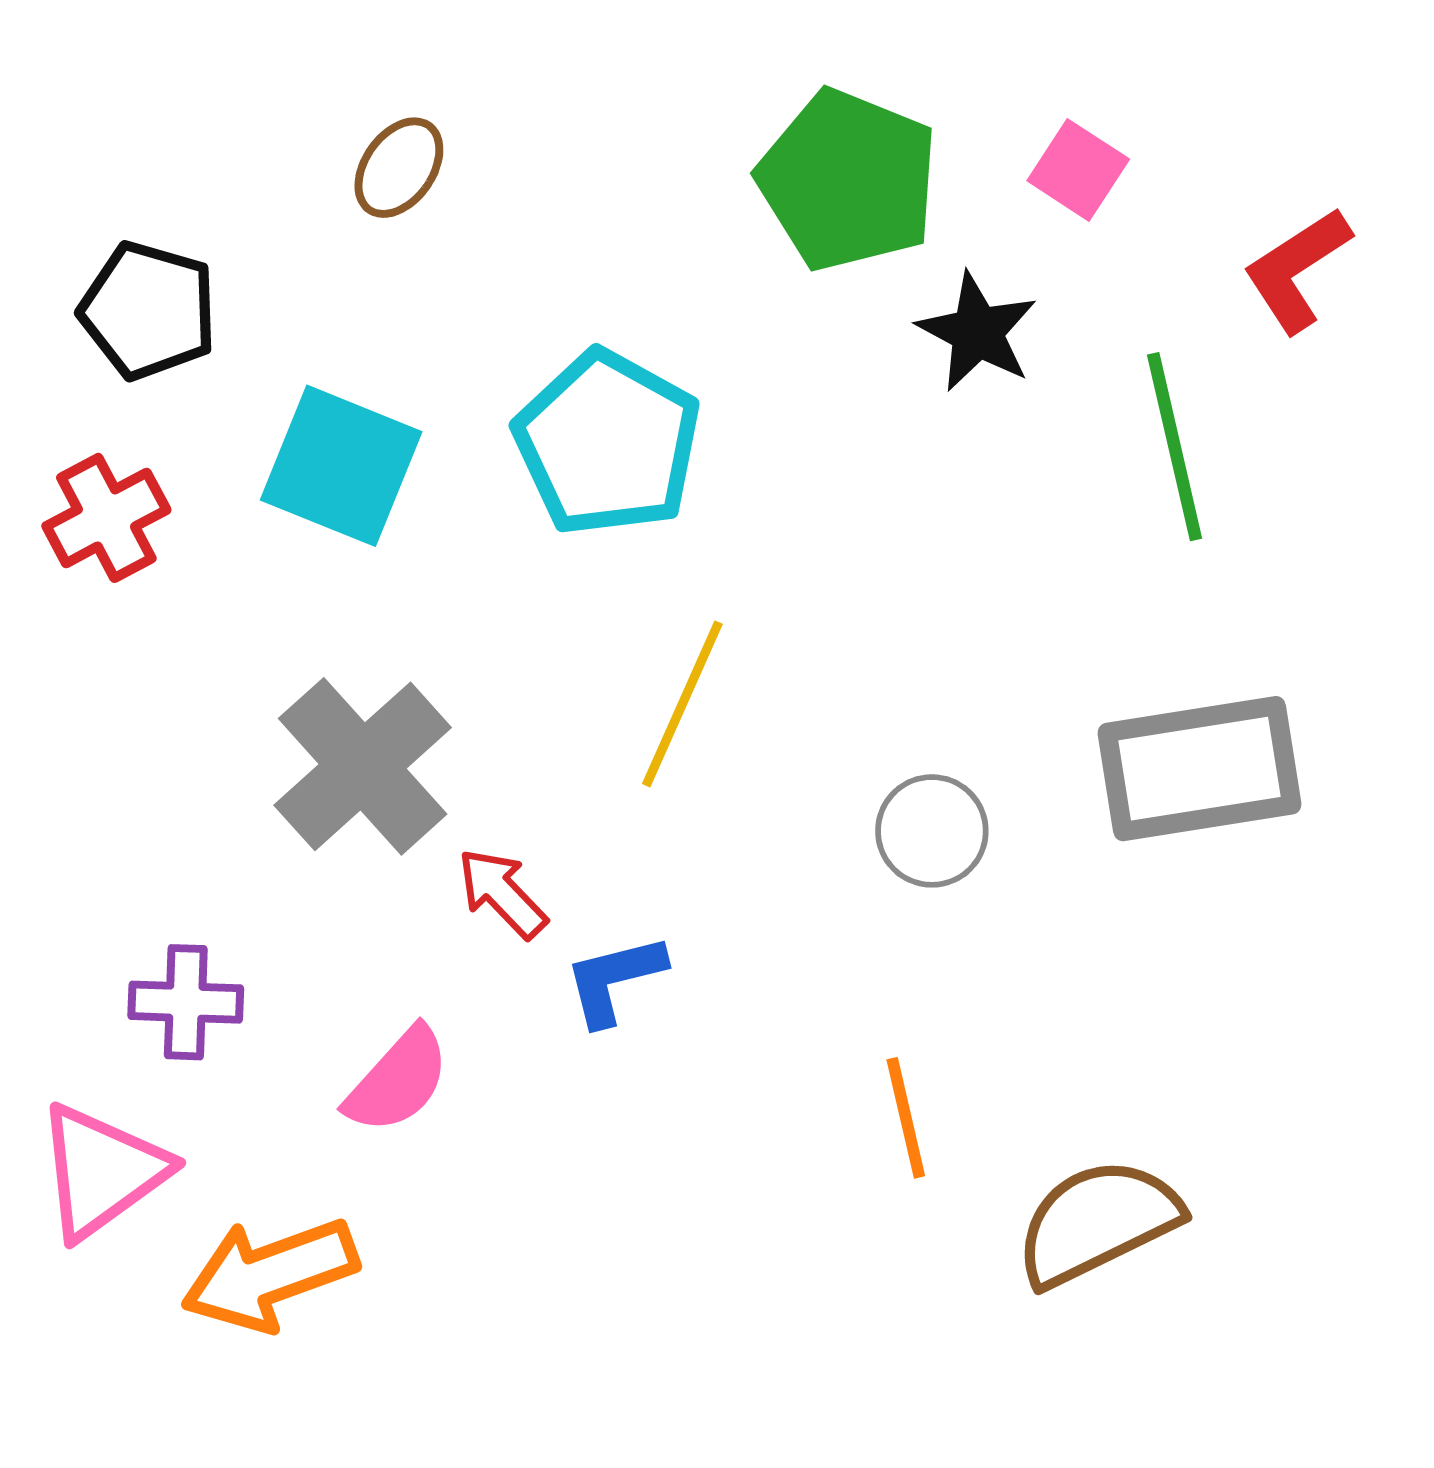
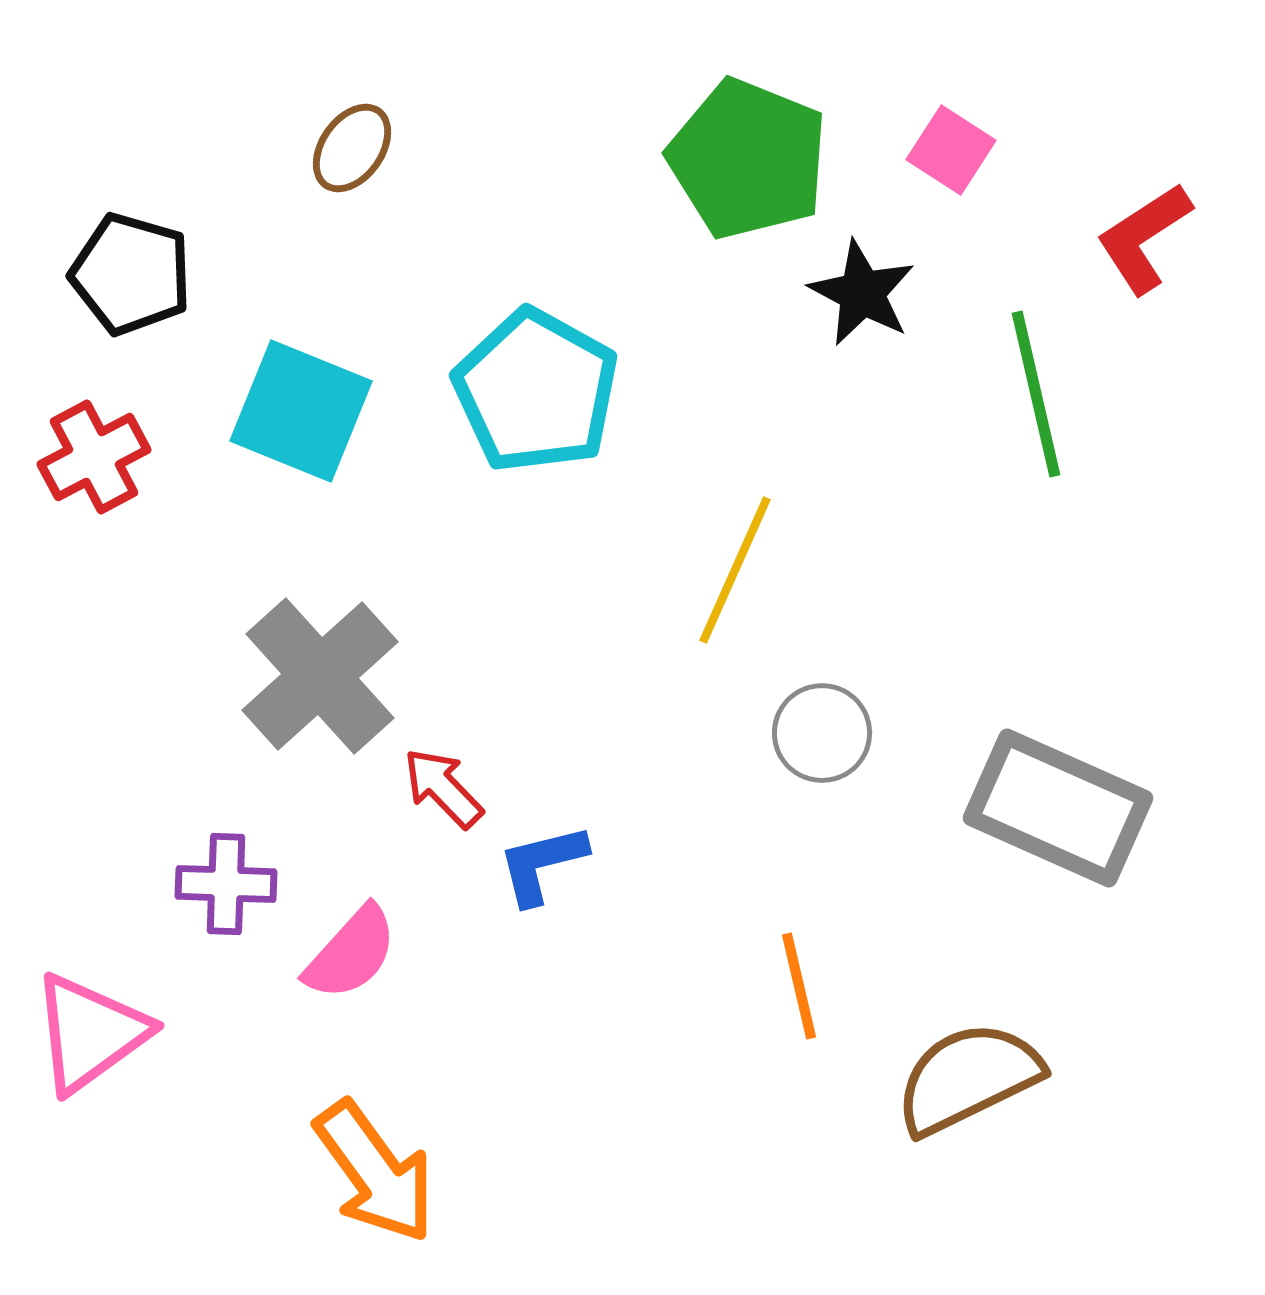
yellow line: (682, 704) -> (735, 570), moved
gray rectangle: (1199, 769) -> (1058, 808), moved, turned 33
purple cross: (186, 1002) -> (226, 884), moved
orange arrow: (270, 1274) -> (375, 1172), moved, turned -106

